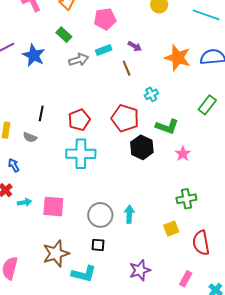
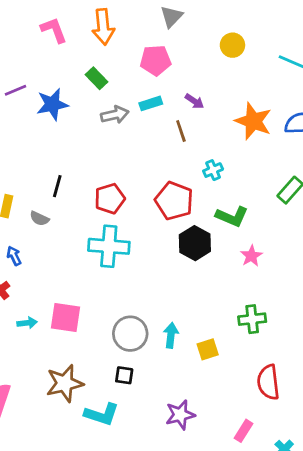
blue star: (34, 55) -> (52, 104), turned 30
cyan arrow: (24, 202) -> (27, 323), moved
yellow square: (171, 229) -> (208, 349), moved

